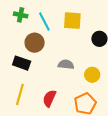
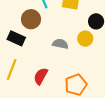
yellow circle: (92, 75) -> (85, 39), moved

